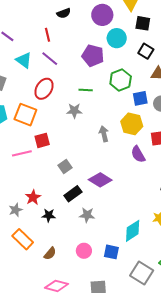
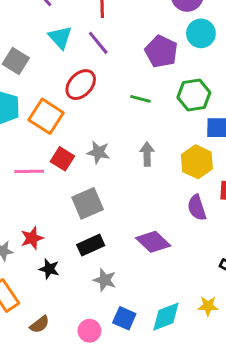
gray star: (74, 111) -> (98, 152), moved
gray arrow: (104, 134) -> (147, 154), moved
red square: (42, 140) -> (62, 159), turned 35
gray square: (65, 167) -> (88, 203), size x1.5
purple diamond: (100, 180) -> (153, 242), moved
blue square: (111, 252) -> (124, 318), moved

